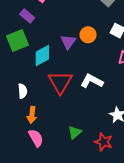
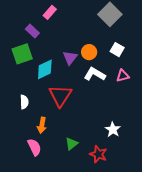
white L-shape: (92, 81) -> (95, 74), moved
orange arrow: (32, 115) -> (42, 125), moved

